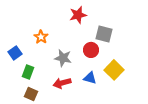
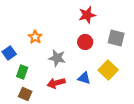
red star: (78, 15) -> (87, 15), moved
gray square: (104, 34) -> (116, 38), moved
red circle: (91, 50) -> (85, 42), moved

